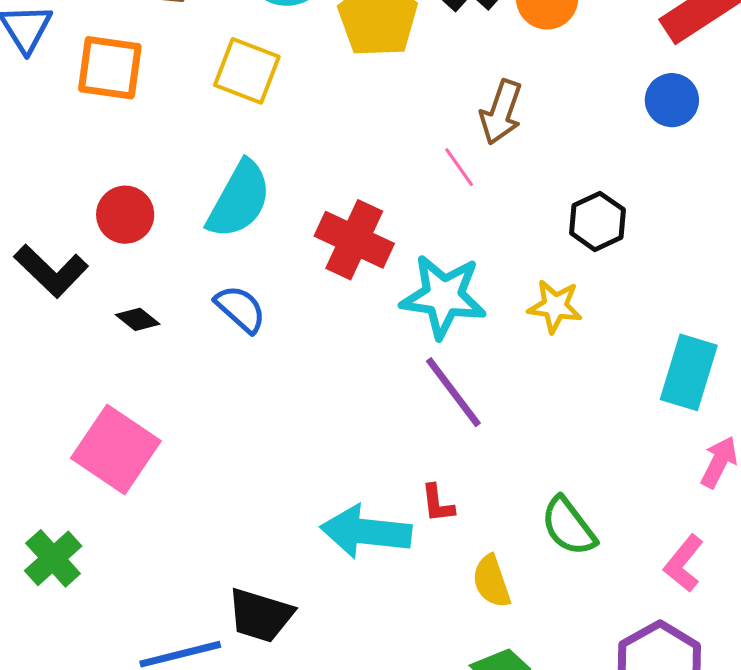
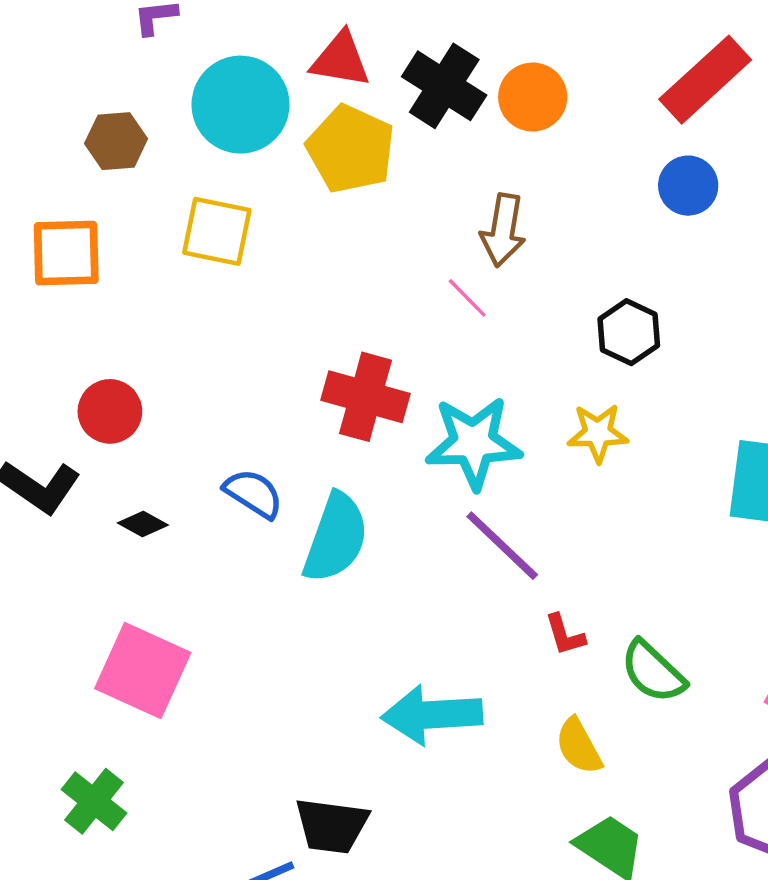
cyan semicircle: (239, 200) -> (336, 538), moved
red L-shape: (437, 503) -> (565, 635), moved

